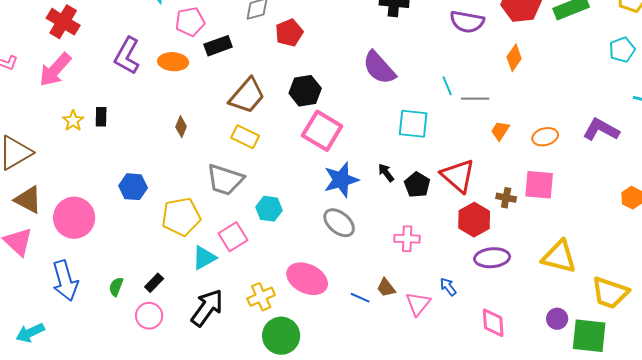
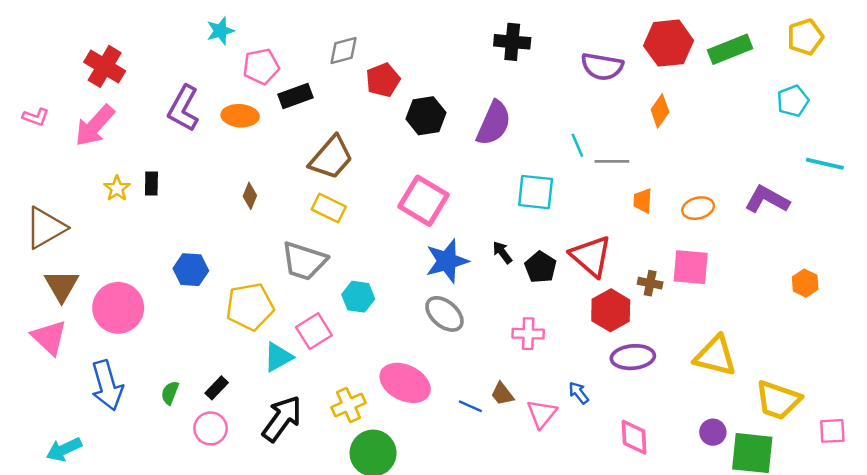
purple semicircle: (379, 68) -> (494, 123), turned -114
black hexagon: (305, 91) -> (426, 116), moved
orange trapezoid: (500, 131) -> (643, 201), turned -30
brown triangle: (28, 200) -> (62, 286), turned 32

